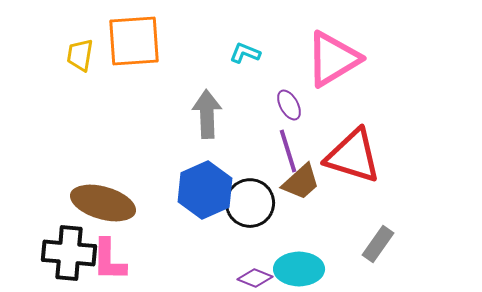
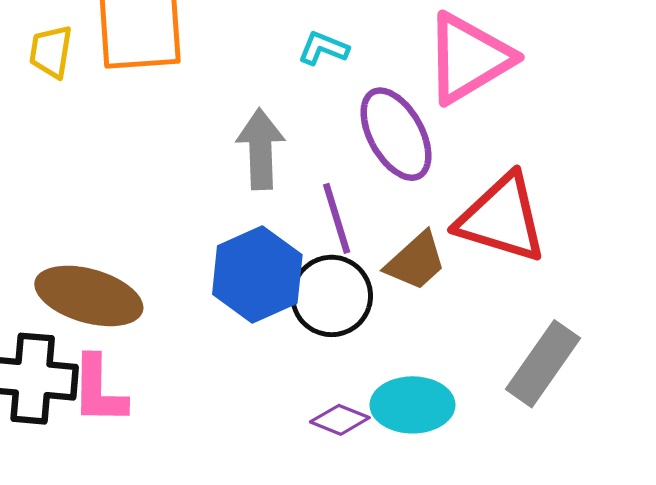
purple ellipse: (289, 105) -> (396, 134), size x1.8
purple line: (288, 151) -> (337, 218), moved
gray rectangle: (378, 244) -> (543, 364), size x1.4

